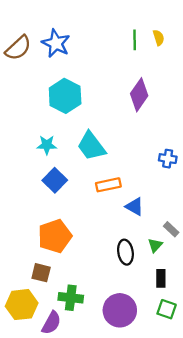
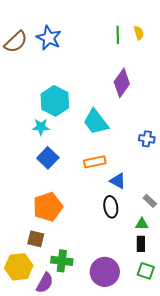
cyan hexagon: (65, 96) -> (55, 101), moved
cyan trapezoid: (91, 146) -> (96, 122), moved
green triangle: (155, 245) -> (142, 224), moved, turned 48
black ellipse: (125, 252) -> (111, 207), moved

